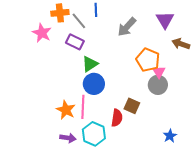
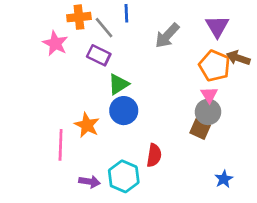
orange pentagon: (148, 60) -> (215, 66), moved
brown square: (132, 106) -> (200, 129), moved
pink line: (83, 107) -> (61, 145), moved
orange star: (66, 110) -> (87, 125), moved

